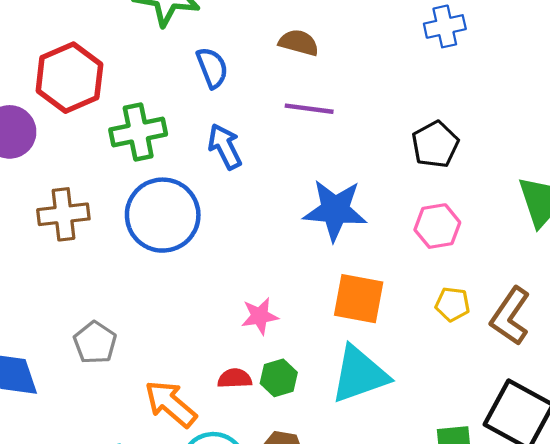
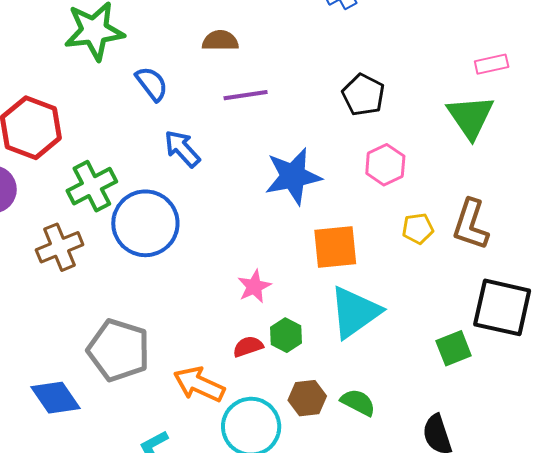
green cross: (138, 132) -> (92, 186), moved
gray pentagon: (95, 343) -> (119, 350), size x1.6

